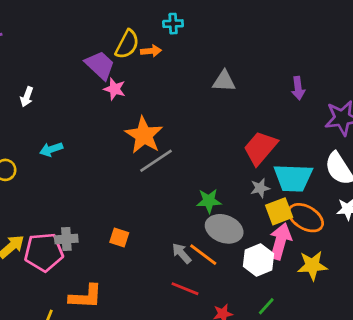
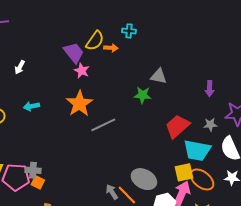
orange star: (144, 135) -> (79, 104), moved
gray star: (260, 188) -> (210, 125), moved
green star: (209, 201) -> (143, 95), moved
orange square: (119, 237) -> (38, 182), moved

